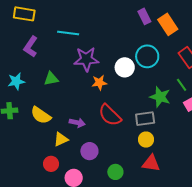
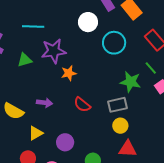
white circle: (125, 67) -> (88, 22), moved
green triangle: (51, 79) -> (25, 60), moved
red semicircle: (110, 115) -> (82, 105), size x0.7
purple arrow: (77, 123) -> (45, 103), moved

